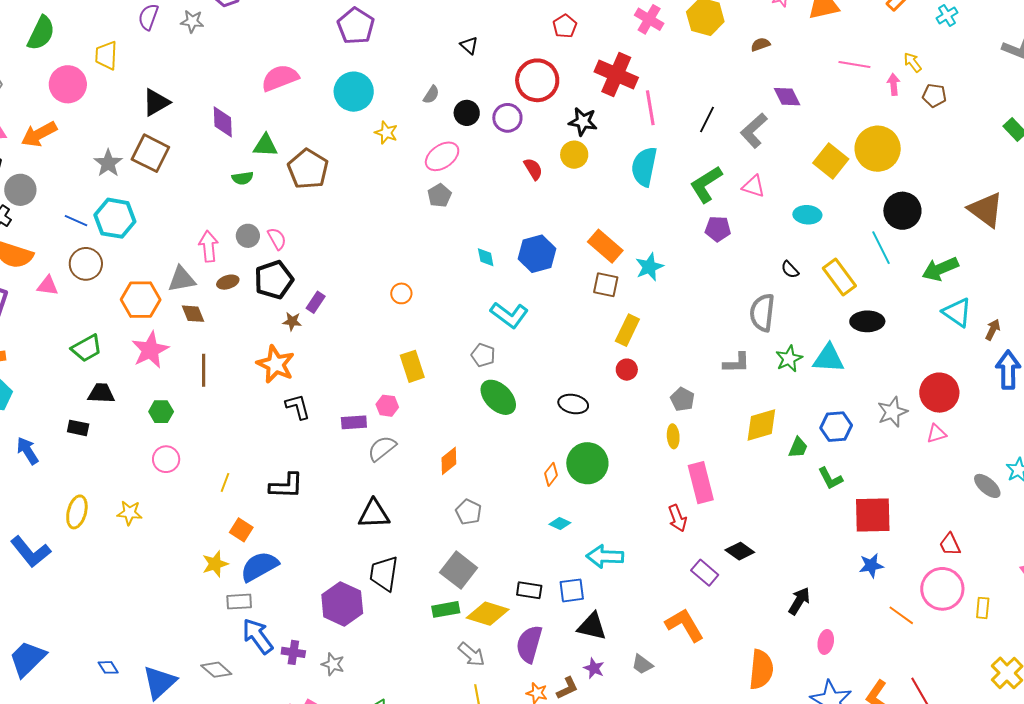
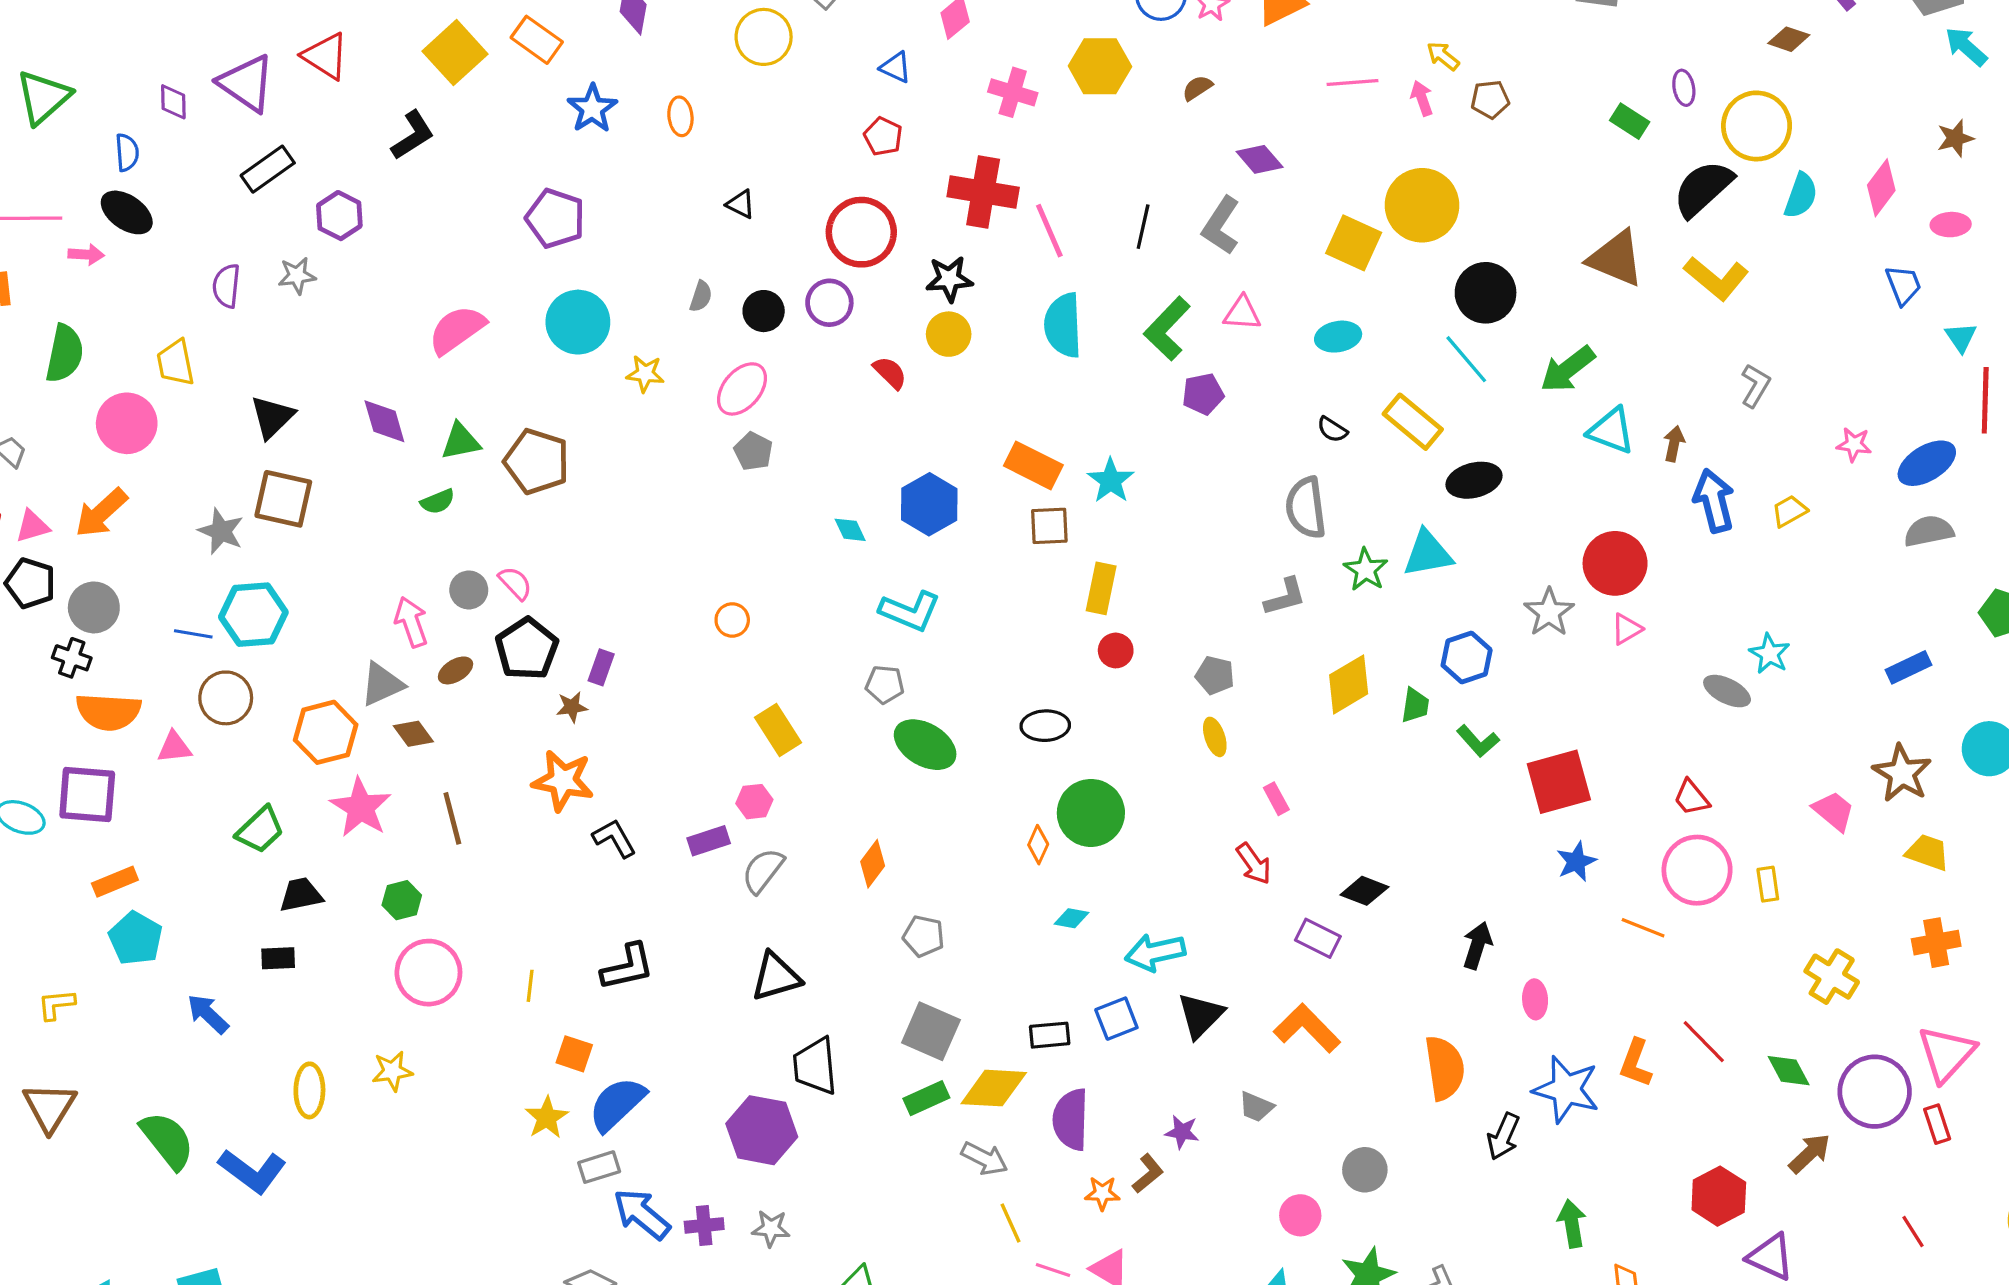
pink circle: (166, 459) -> (428, 973), size x1.5
pink rectangle: (701, 483) -> (1276, 799), size x0.5
black triangle: (592, 626) -> (1201, 1015), moved, turned -44

